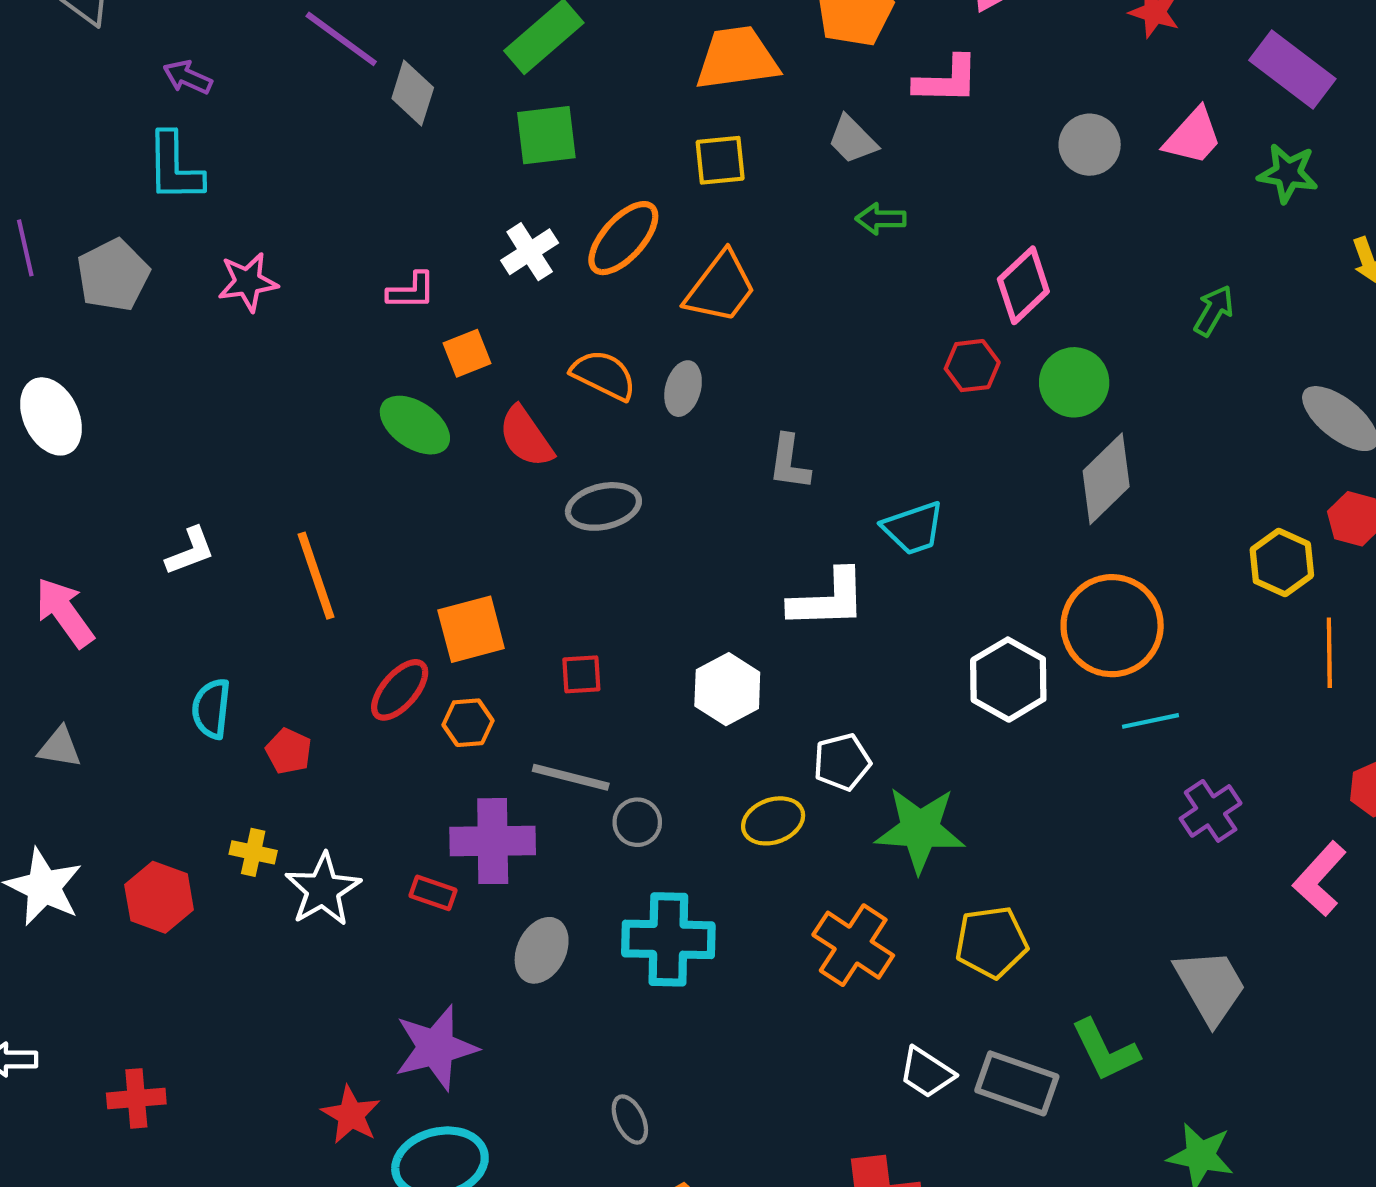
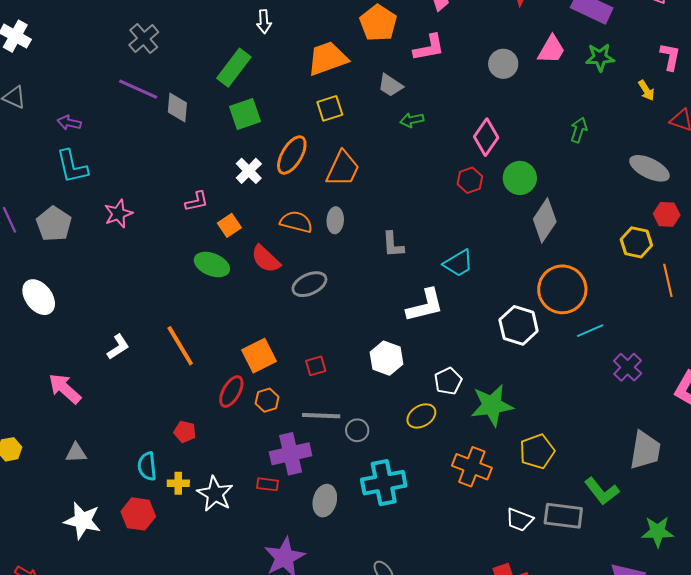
cyan semicircle: (211, 709) -> (147, 466), moved
gray trapezoid: (1210, 986) -> (645, 450), turned 51

